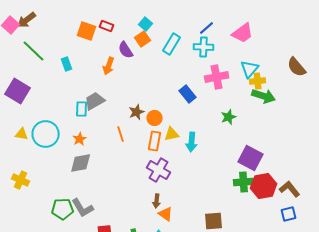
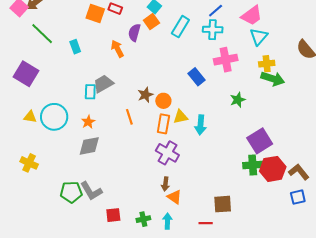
purple semicircle: (126, 50) -> (134, 33), turned 48
orange arrow: (109, 66) -> (117, 49), turned 132
cyan triangle: (250, 69) -> (259, 37), moved
purple square: (251, 158) -> (260, 141), turned 30

